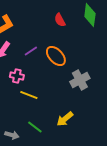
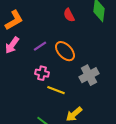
pink cross: (17, 76) -> (42, 73), moved
yellow line: (29, 95) -> (56, 90), moved

